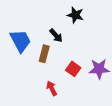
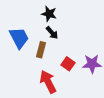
black star: (75, 15) -> (49, 14), moved
red arrow: (52, 88) -> (48, 82), size x1.6

